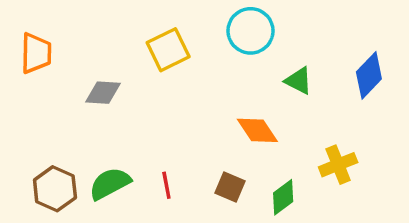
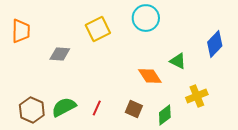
green triangle: (299, 81) -> (178, 61), moved
red line: (166, 185) -> (97, 108), turned 35

